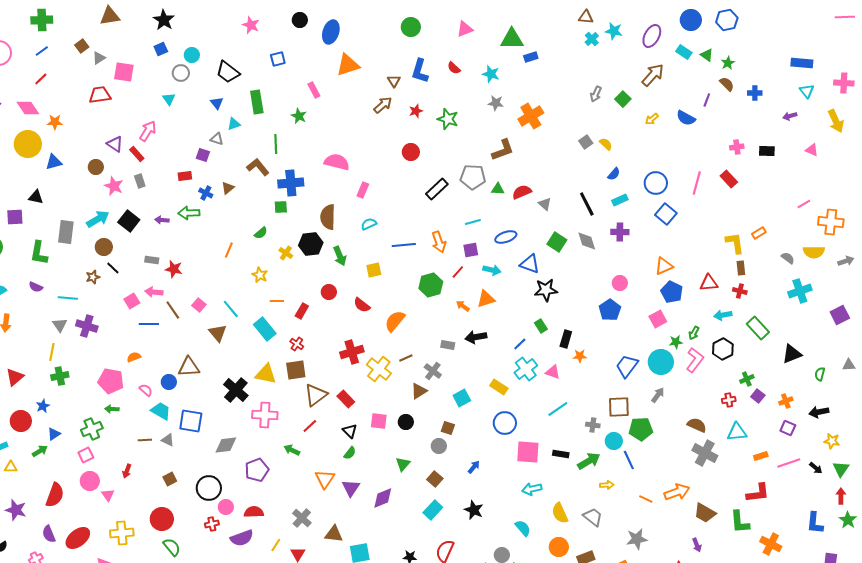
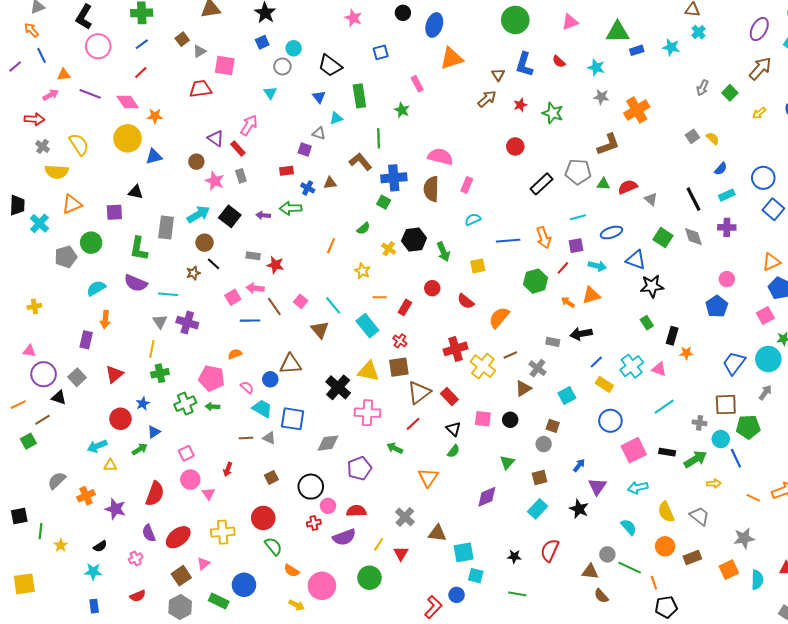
green circle: (411, 27) -> (515, 20), size x1.4
cyan star: (614, 31) -> (671, 47), moved
brown triangle: (228, 188) -> (330, 183), turned 32
green square: (281, 207) -> (384, 202), turned 32
brown semicircle: (328, 217) -> (431, 189), moved
purple semicircle: (36, 287) -> (136, 283), size x1.6
blue line: (520, 344) -> (596, 362), moved
green cross: (92, 429) -> (185, 404), moved
pink square: (528, 452) -> (634, 450), turned -30
brown square: (435, 479) -> (540, 477), turned 35
purple triangle: (351, 488) -> (597, 487), moved

